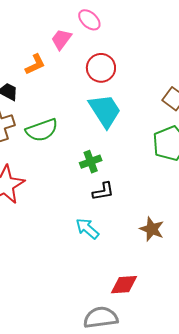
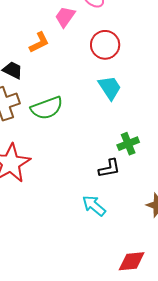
cyan trapezoid: (105, 111) -> (110, 88), size x0.7
green cross: (91, 162) -> (128, 144), moved

